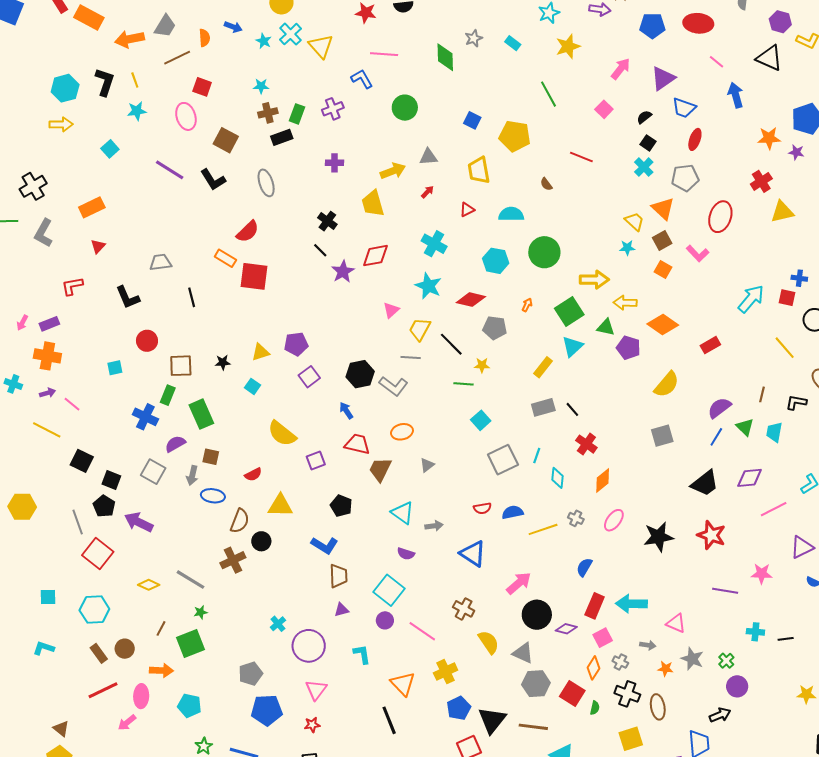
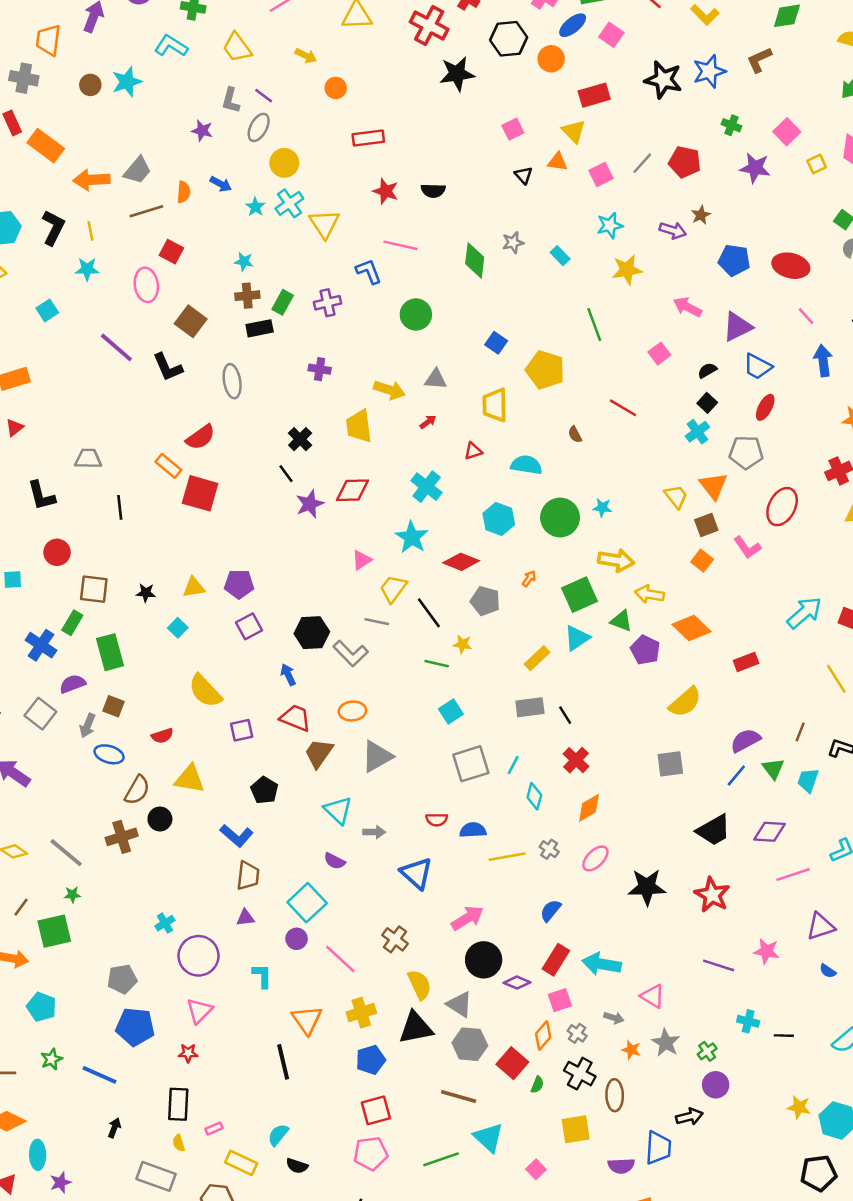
pink arrow: (621, 69) -> (687, 307), turned -110
yellow arrow: (393, 171) -> (389, 390), turned 30
cyan star: (627, 248) -> (602, 508), moved
gray triangle: (427, 465) -> (377, 756), size x1.8
black triangle: (492, 720) -> (416, 1028), moved, turned 32

